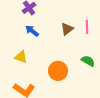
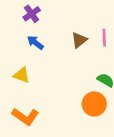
orange circle: (58, 71) -> (94, 104), moved

